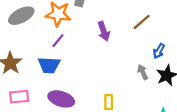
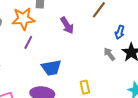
blue trapezoid: (49, 65) -> (51, 68), moved

